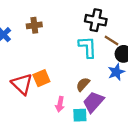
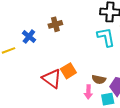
brown semicircle: (83, 84) -> (99, 79), moved, turned -112

